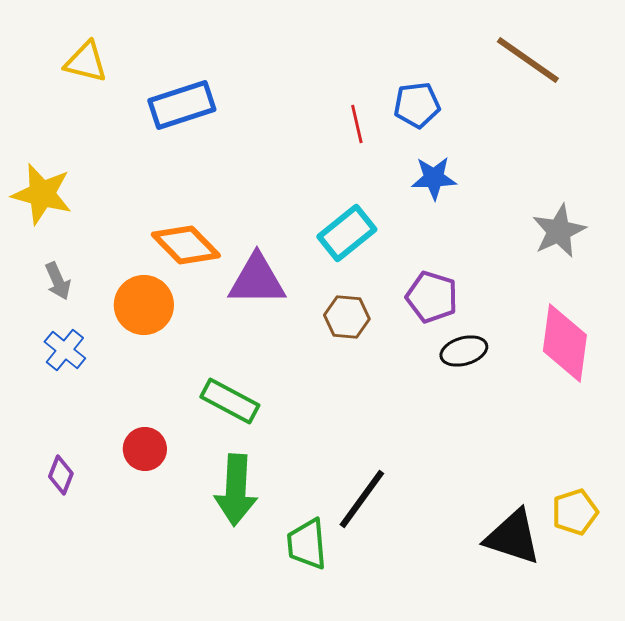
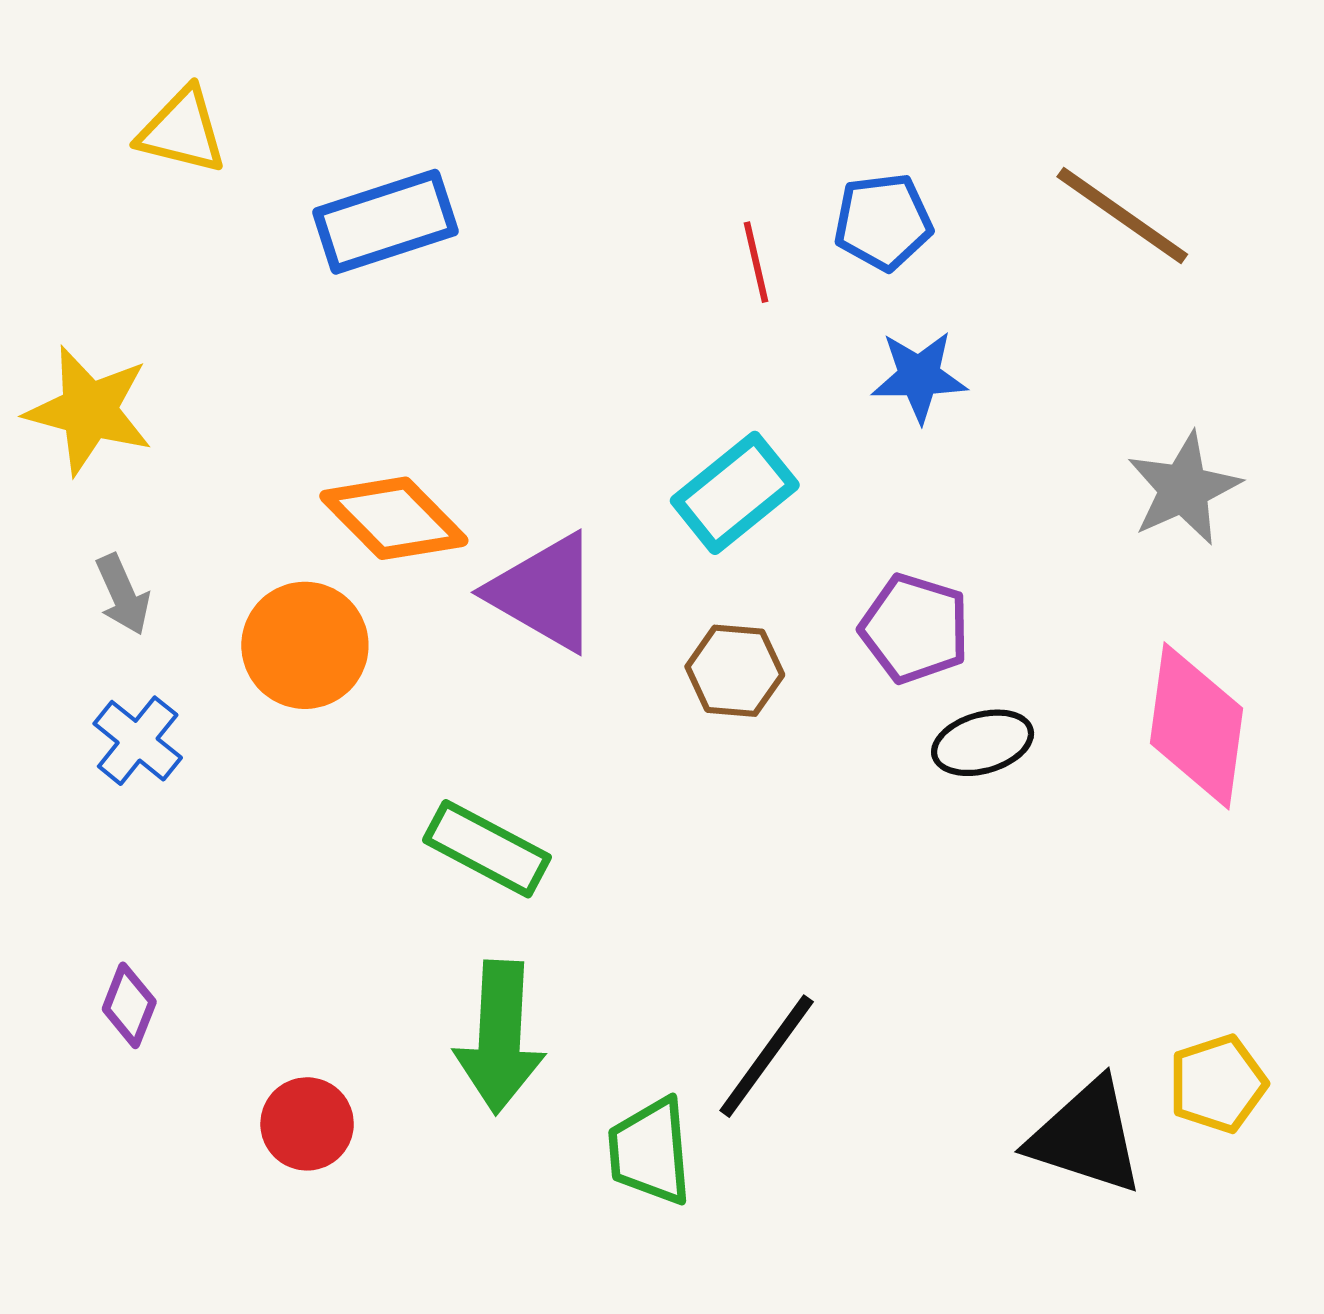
brown line: (528, 60) -> (1122, 215), moved
purple triangle: (257, 280) -> (544, 592), turned 30
red circle: (145, 449) -> (307, 1124), moved

